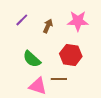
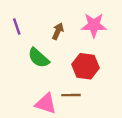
purple line: (22, 20) -> (17, 26), moved, turned -64
green semicircle: (32, 59) -> (39, 58), moved

